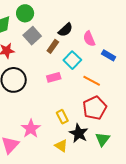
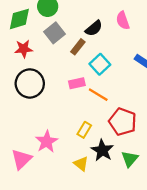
pink semicircle: (89, 39) -> (123, 20), moved
orange line: (92, 81) -> (98, 95), moved
red pentagon: (95, 108) -> (123, 122), turned -30
yellow rectangle: (62, 117) -> (84, 130), turned 56

